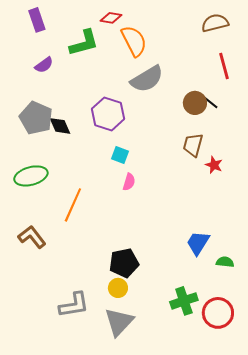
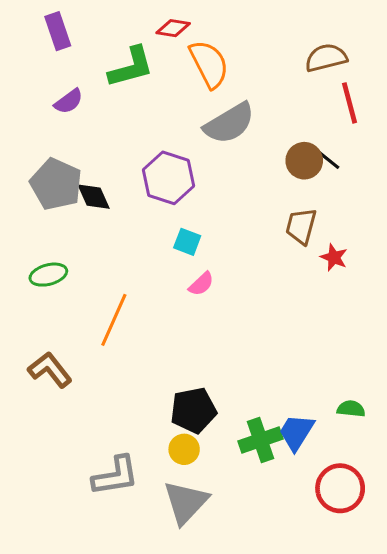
brown semicircle: (215, 23) -> (326, 58), moved
green ellipse: (31, 176) -> (48, 275), size x0.7
pink semicircle: (129, 182) -> (201, 284), turned 30
blue trapezoid: (198, 243) -> (296, 432), moved
green cross: (184, 301) -> (261, 440), moved

